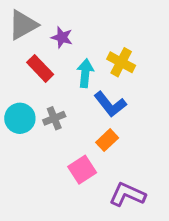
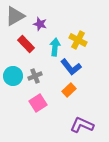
pink square: (82, 170) -> (38, 103), moved

